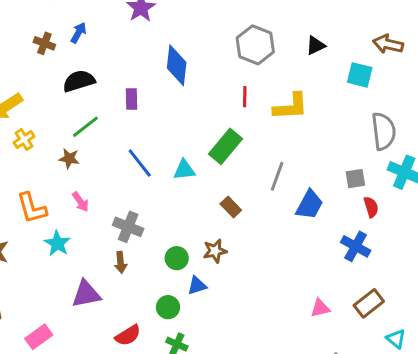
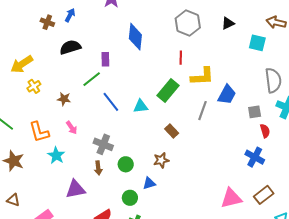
yellow L-shape: (291, 107) -> (202, 76), moved
green line: (85, 127) -> (92, 79), moved
blue trapezoid: (309, 205) -> (227, 95), moved
green circle: (177, 258) -> (126, 164), moved
pink triangle: (320, 308) -> (231, 198), size x1.6

